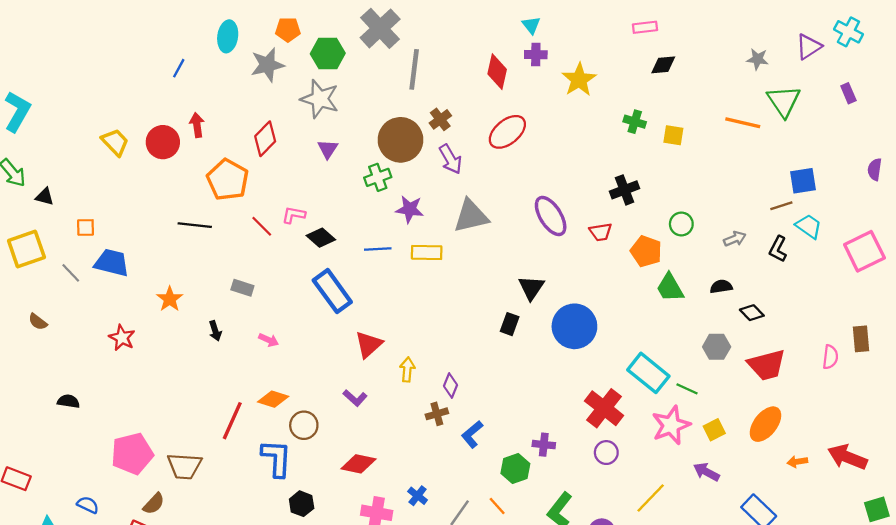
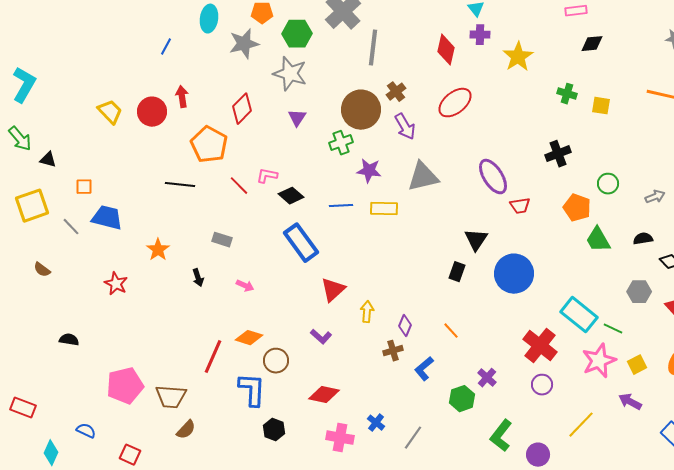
red trapezoid: (601, 232) -> (520, 206), moved
purple cross: (544, 445) -> (487, 378), turned 36
brown semicircle: (154, 504) -> (186, 430), moved
orange line: (497, 506) -> (451, 331), moved

